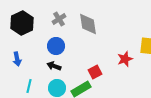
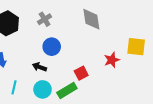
gray diamond: (88, 24) -> (91, 19), moved
blue circle: (56, 46) -> (52, 47), moved

